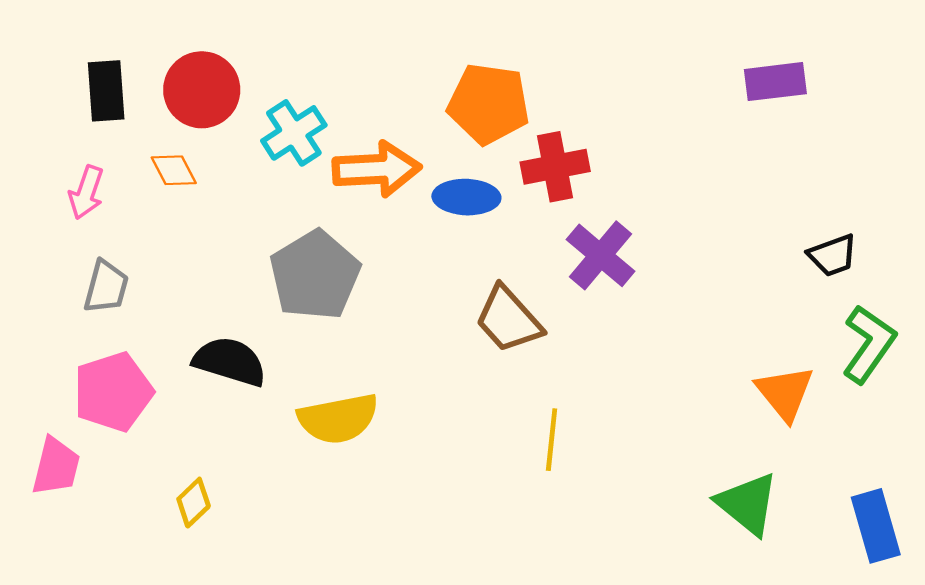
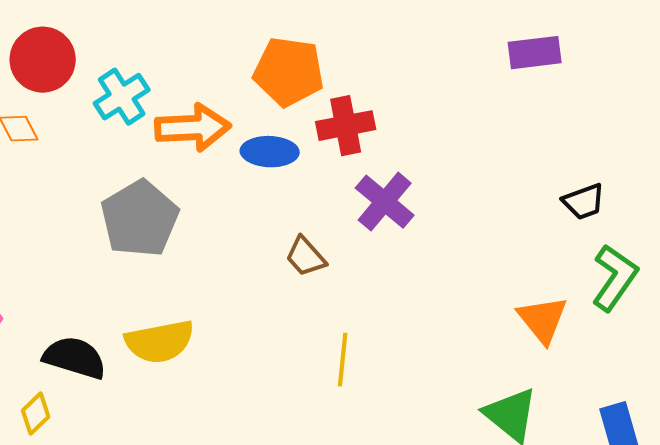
brown trapezoid: (508, 320) -> (306, 257), size x0.7
black semicircle: (230, 361) -> (75, 358), moved

